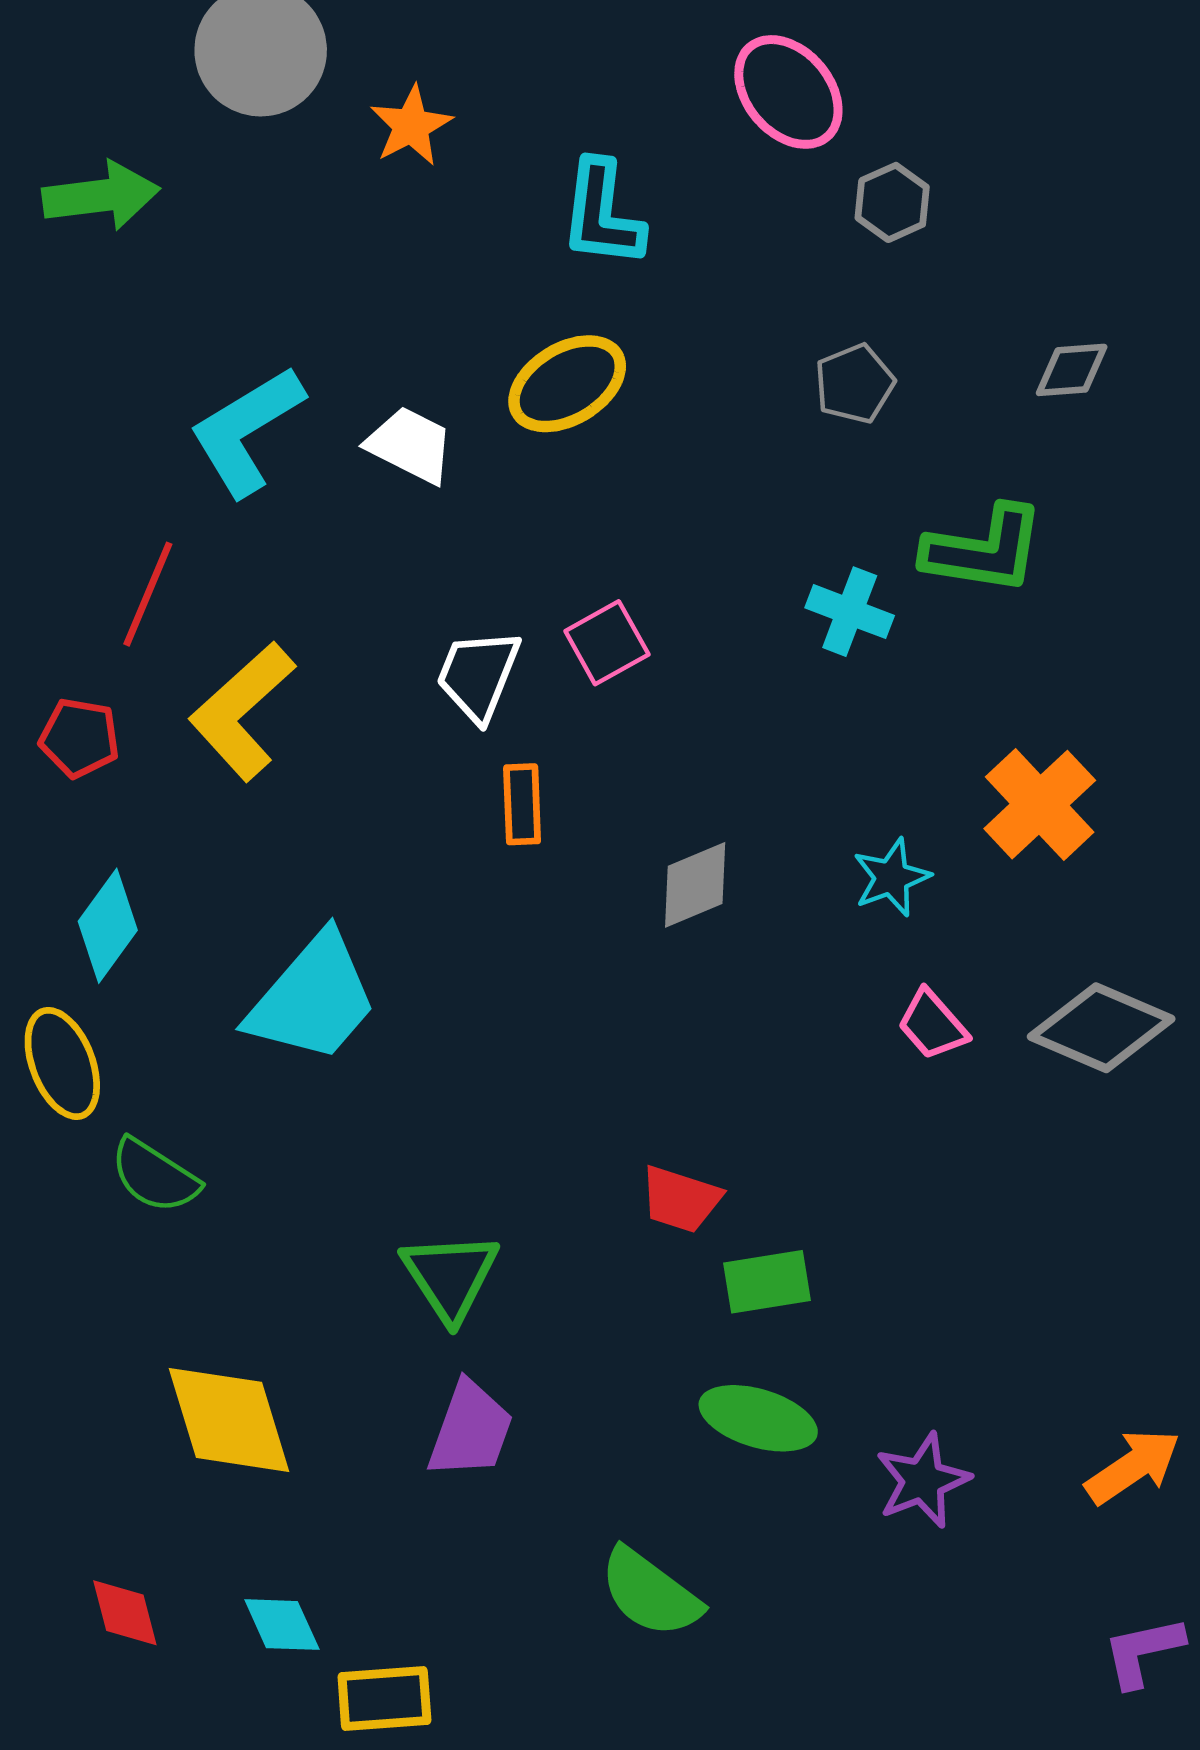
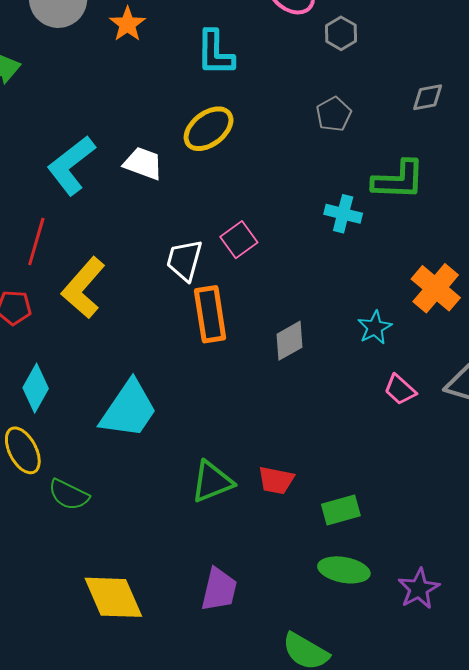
orange rectangle: (522, 804) -> (210, 314), size x1.6
red trapezoid: (681, 1199) -> (276, 480), moved
green triangle: (450, 1276) -> (212, 482), moved, turned 48

